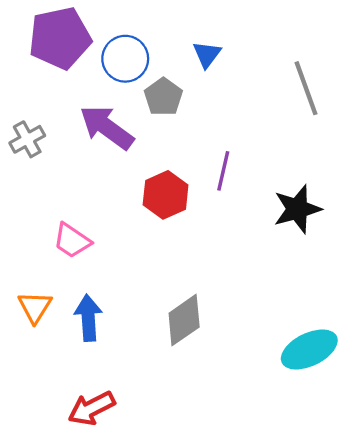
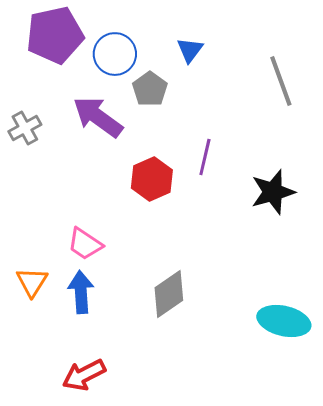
pink trapezoid: (72, 241) -> (85, 244), moved
cyan ellipse: (309, 350) -> (284, 321), turned 39

